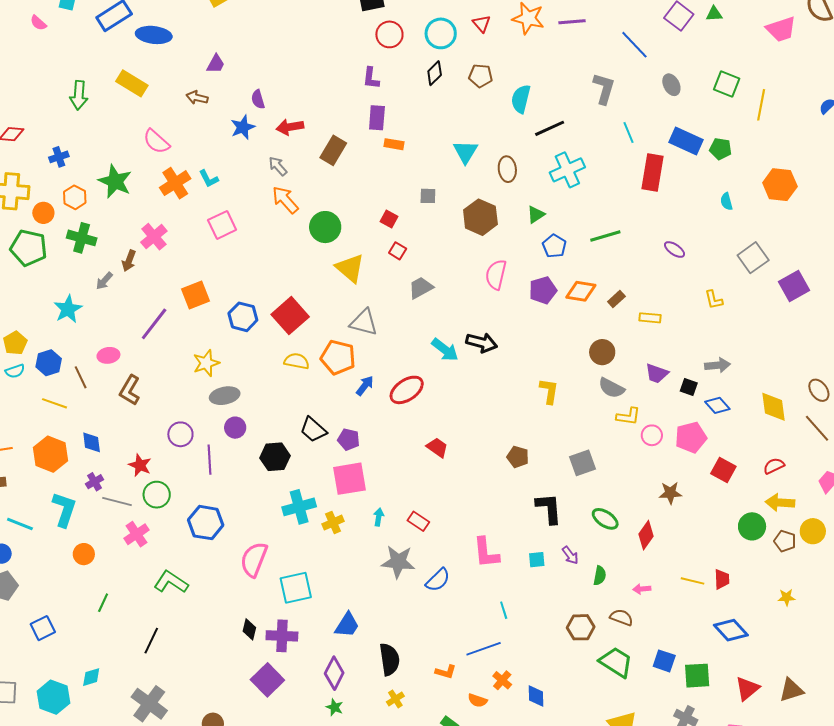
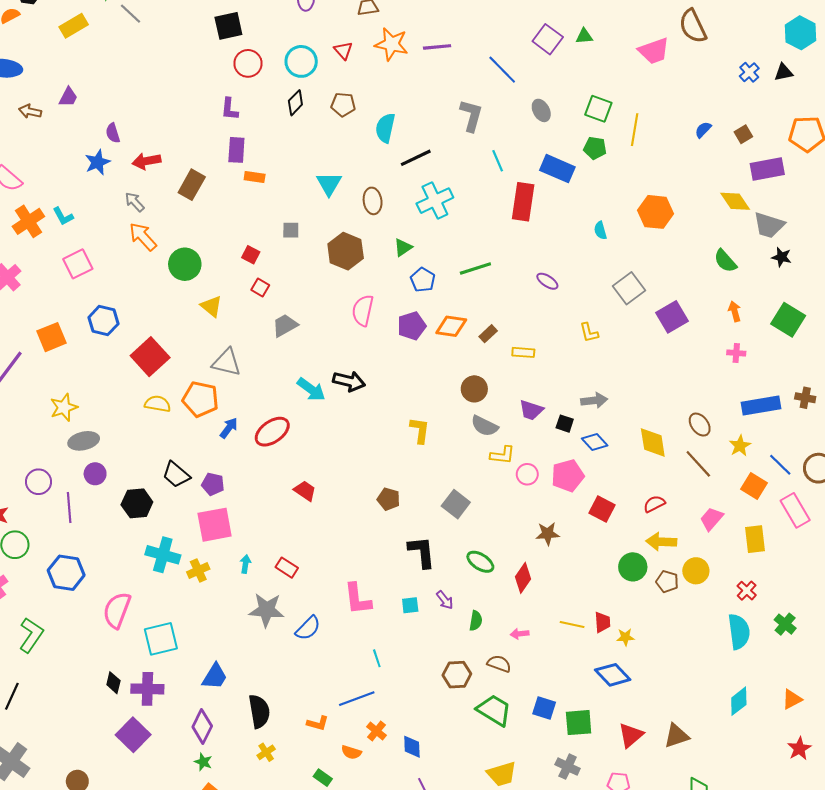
brown arrow: (197, 98) -> (30, 111), moved
green pentagon: (721, 149) -> (595, 148), moved
yellow triangle: (350, 268) -> (211, 306), size x0.7
blue hexagon: (243, 317) -> (103, 321), moved
gray square: (582, 463) -> (456, 504), turned -32
cyan cross: (299, 507) -> (163, 555), turned 32
green L-shape: (171, 582) -> (31, 635), turned 92
yellow star: (787, 597) -> (625, 637), moved

